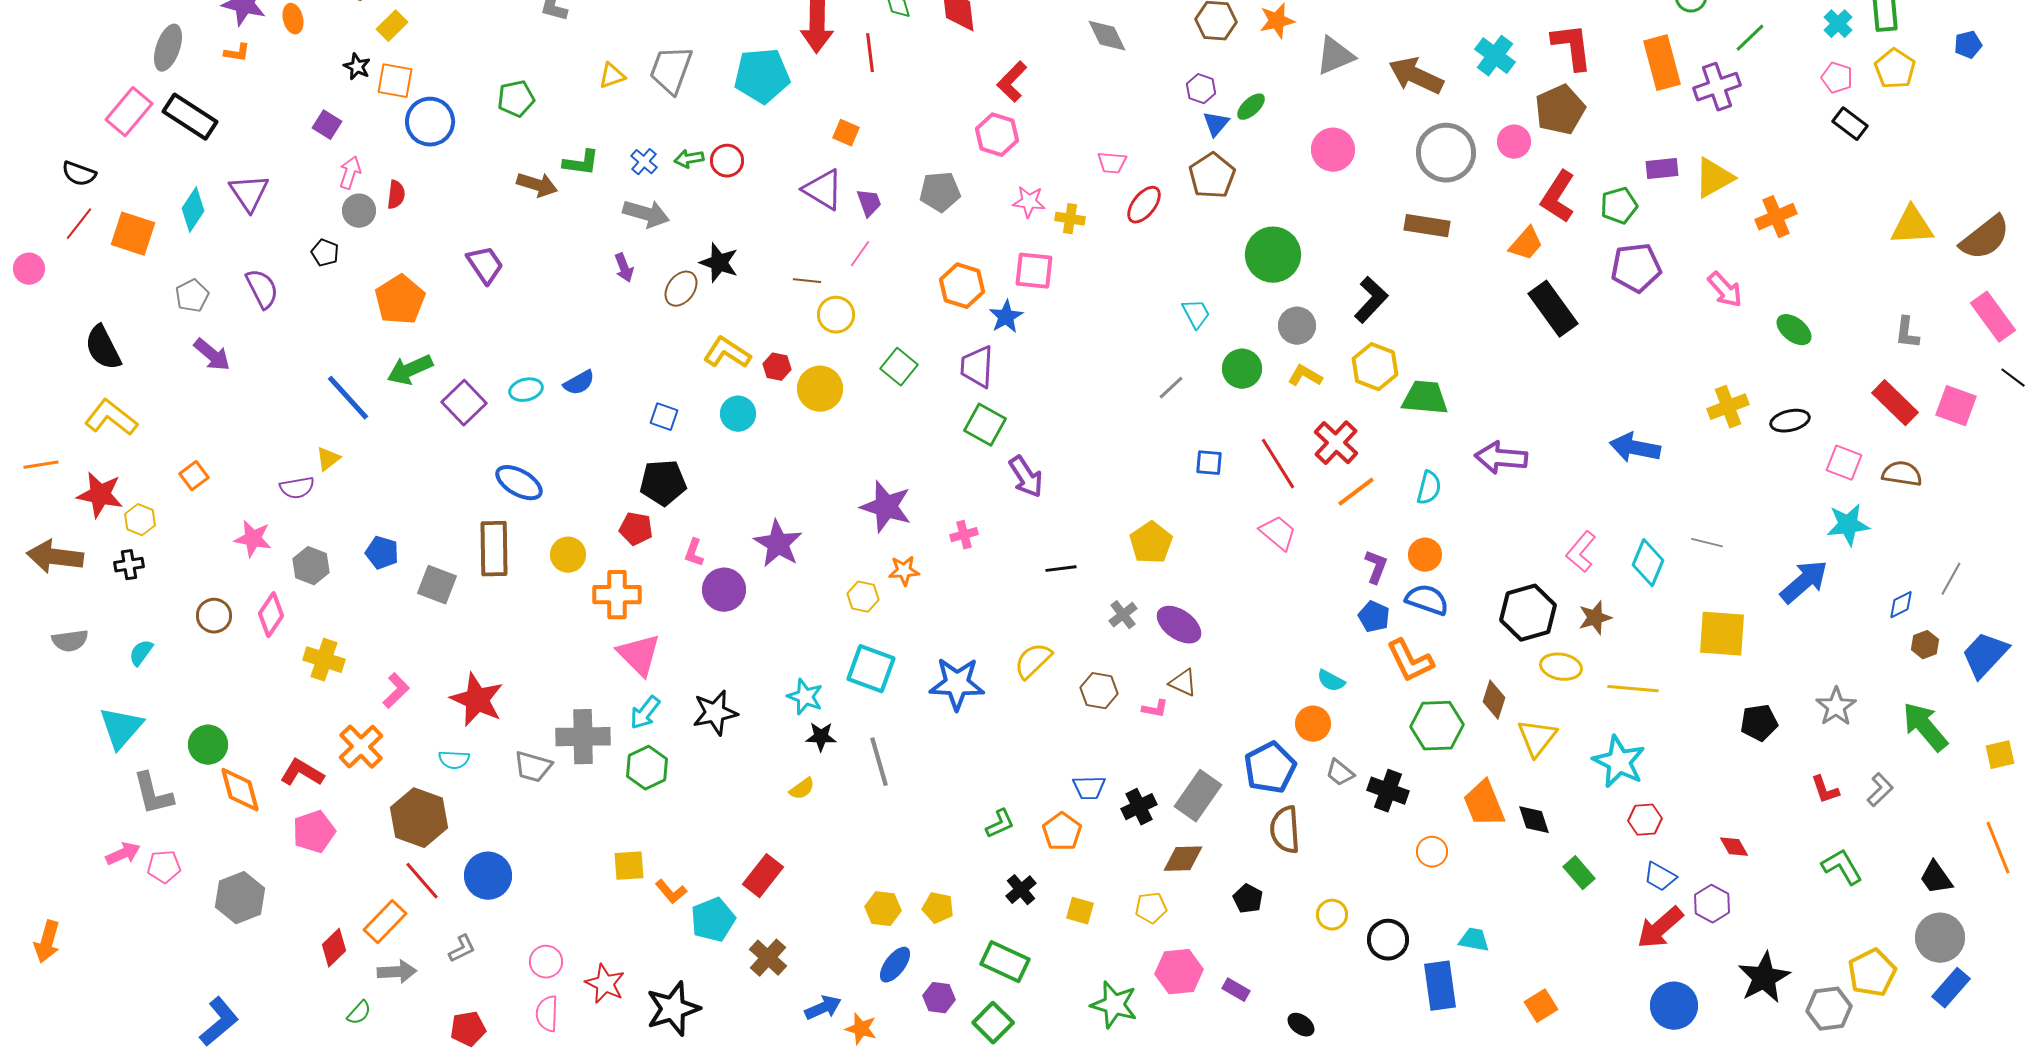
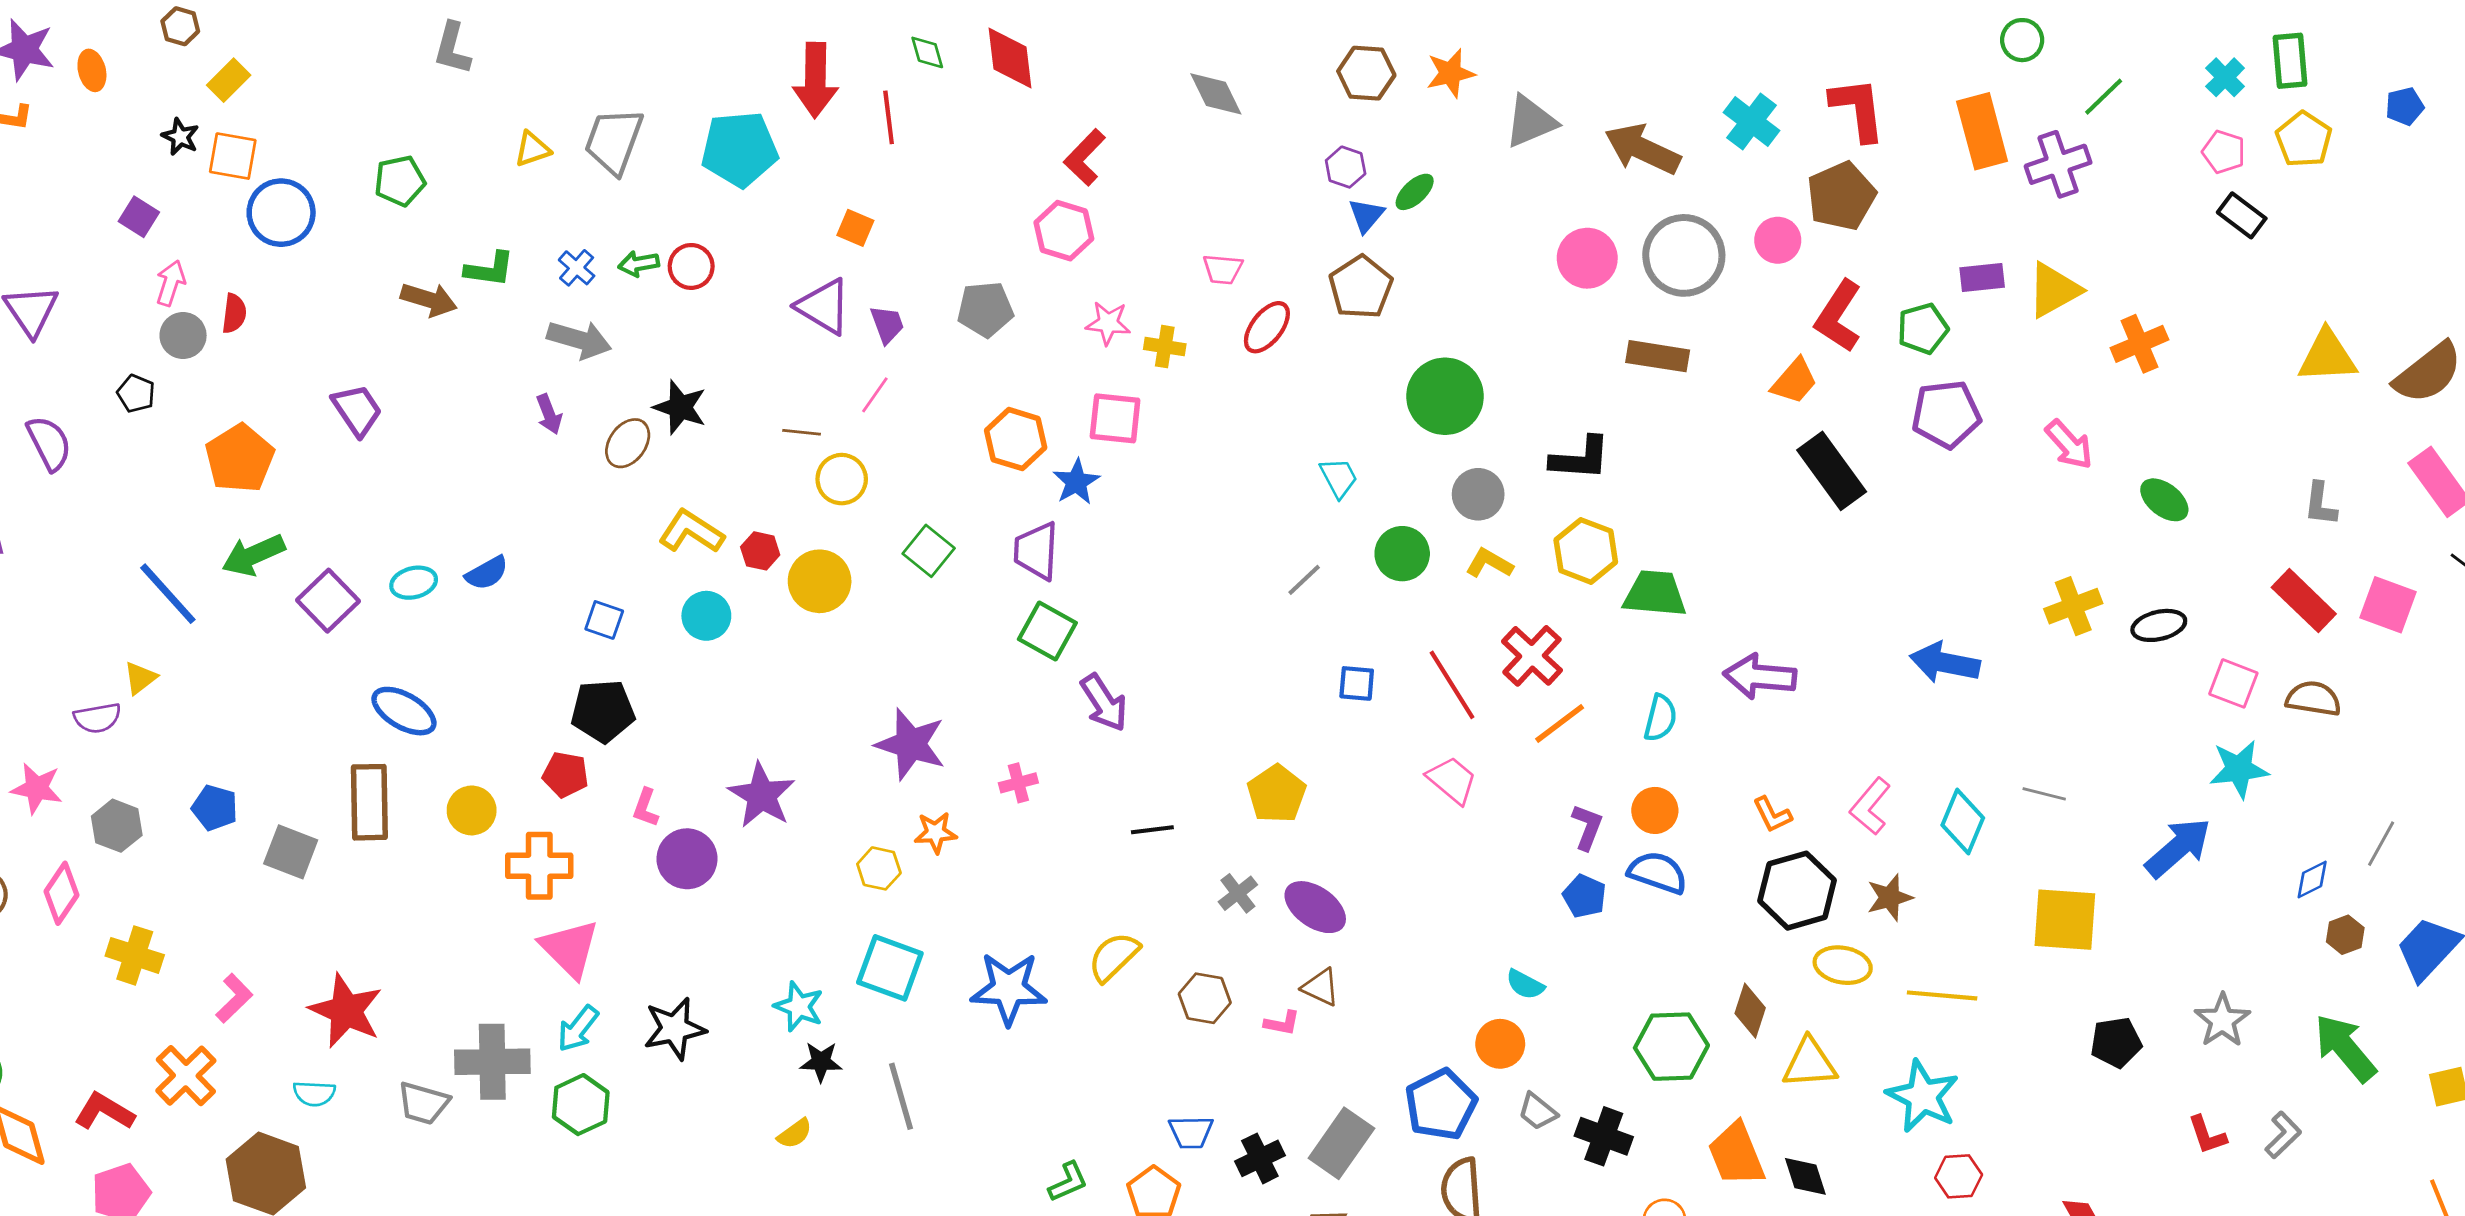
pink circle: (1333, 150) -> (1587, 258), moved
black L-shape: (1371, 300) -> (1580, 458), turned 51
orange L-shape: (1410, 661) -> (1772, 815), moved, size x0.6
yellow triangle: (1537, 738) -> (1810, 1063), turned 48

